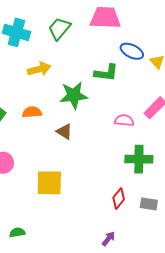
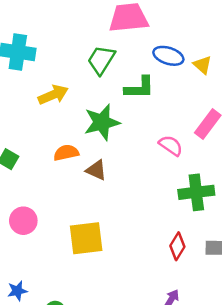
green trapezoid: (59, 29) -> (101, 60), moved
orange semicircle: (32, 112) -> (66, 153), moved
pink semicircle: (124, 120) -> (171, 145), turned 36

